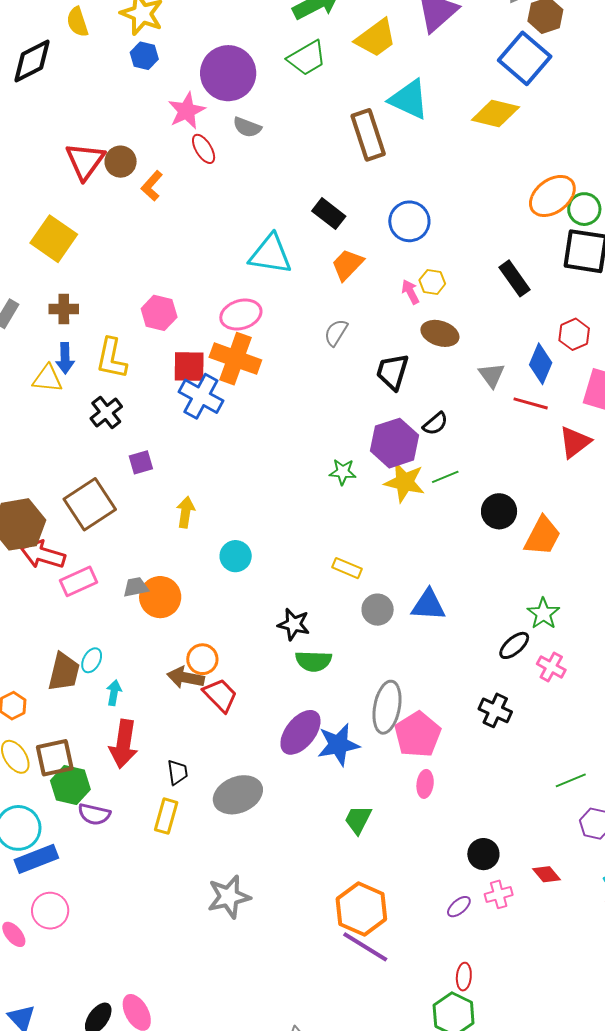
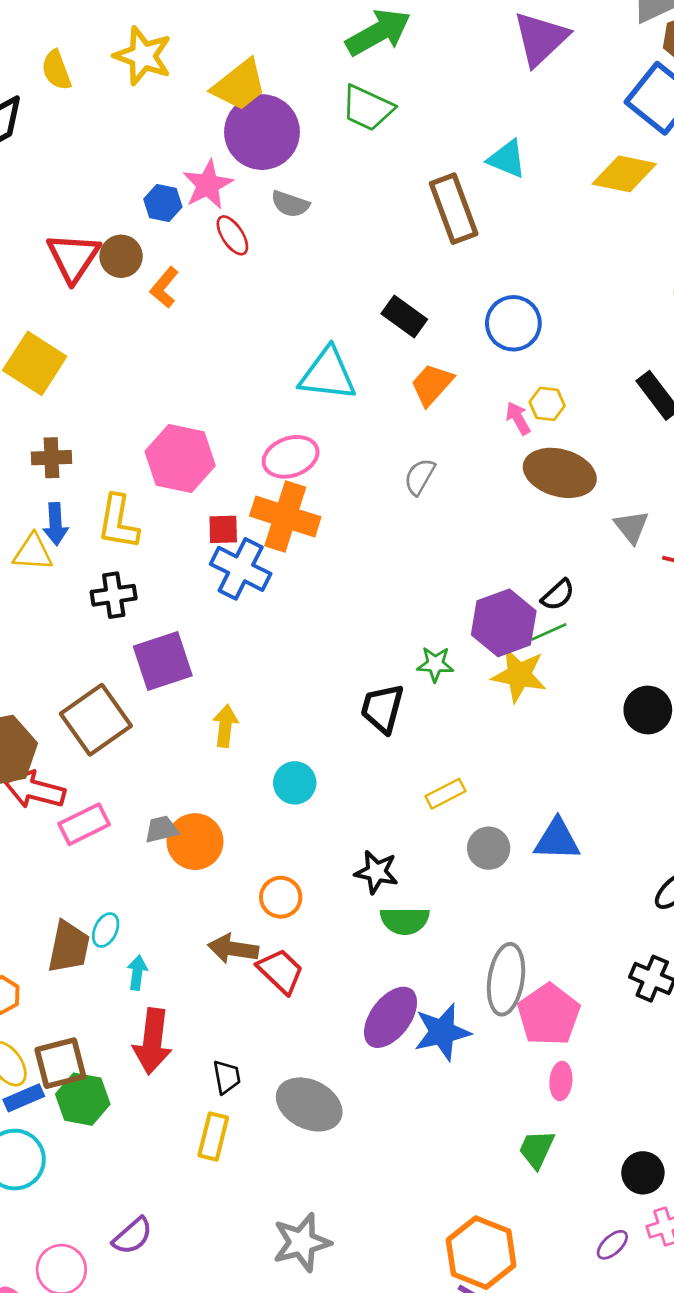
yellow trapezoid: (376, 38) -> (239, 85), moved
blue hexagon: (144, 56) -> (163, 203), moved
green trapezoid: (307, 58) -> (367, 108), turned 57
cyan triangle: (409, 99) -> (507, 159), size x0.7
pink hexagon: (159, 313) -> (180, 459), size x1.4
brown ellipse: (440, 333) -> (560, 473), size x1.4
red square: (189, 367) -> (223, 529), size x0.7
black trapezoid: (392, 372) -> (382, 708), moved
black cross: (106, 412) -> (114, 595), turned 32
purple square: (141, 462) -> (163, 661), size x1.8
green line: (445, 477) -> (549, 632), moved
yellow rectangle: (347, 568) -> (446, 794), turned -48
orange circle: (202, 659) -> (281, 897), moved
gray ellipse: (238, 795) -> (309, 1104), turned 51
purple semicircle: (94, 814) -> (132, 1236), moved, turned -52
green trapezoid: (358, 820) -> (537, 1149), moved
blue rectangle: (36, 859) -> (24, 1098), moved, size x0.7

